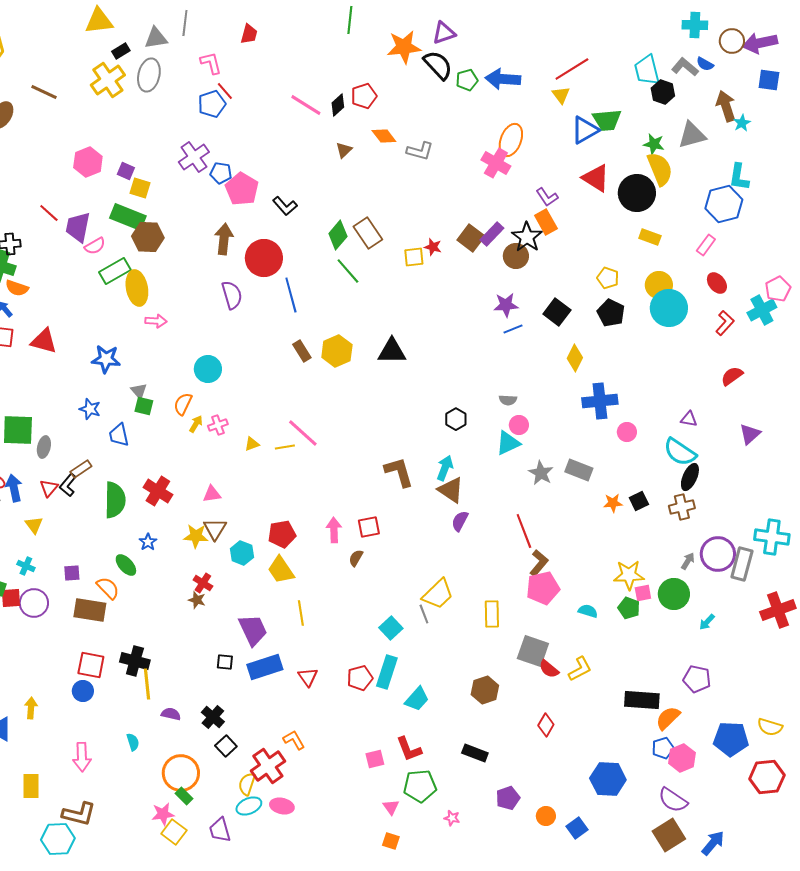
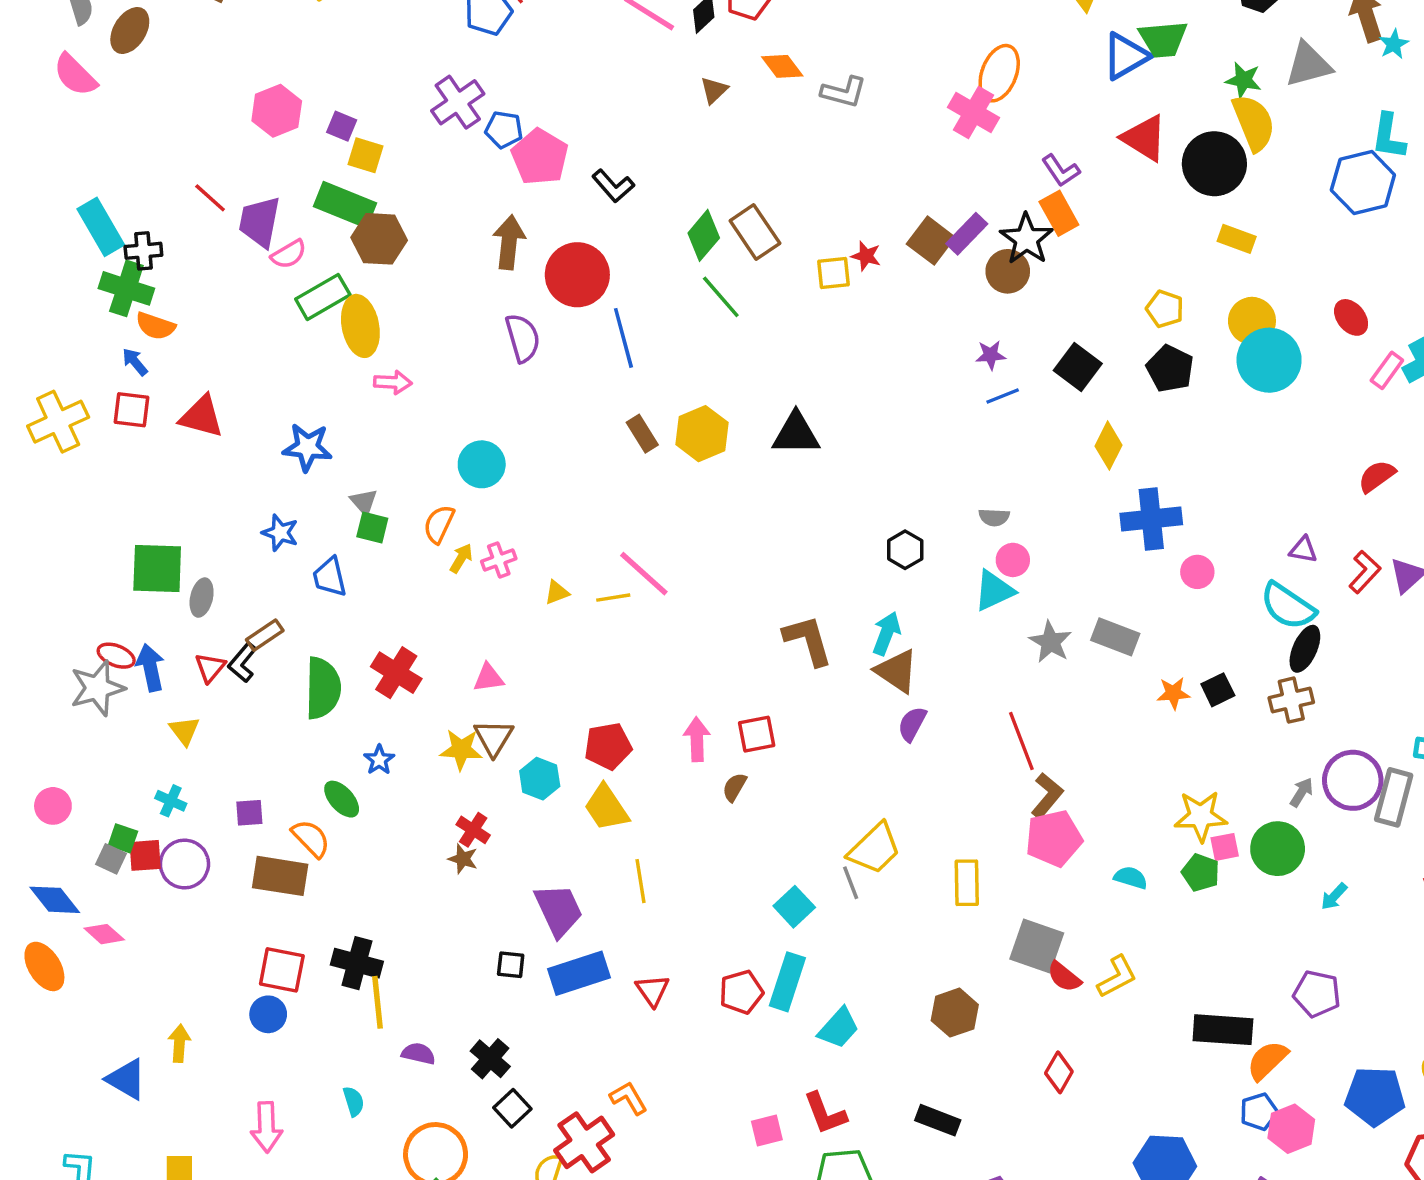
pink rectangle: (706, 245) -> (1387, 370), moved
purple star: (506, 305) -> (991, 355), size x0.7
red L-shape: (725, 323) -> (1365, 572), moved

